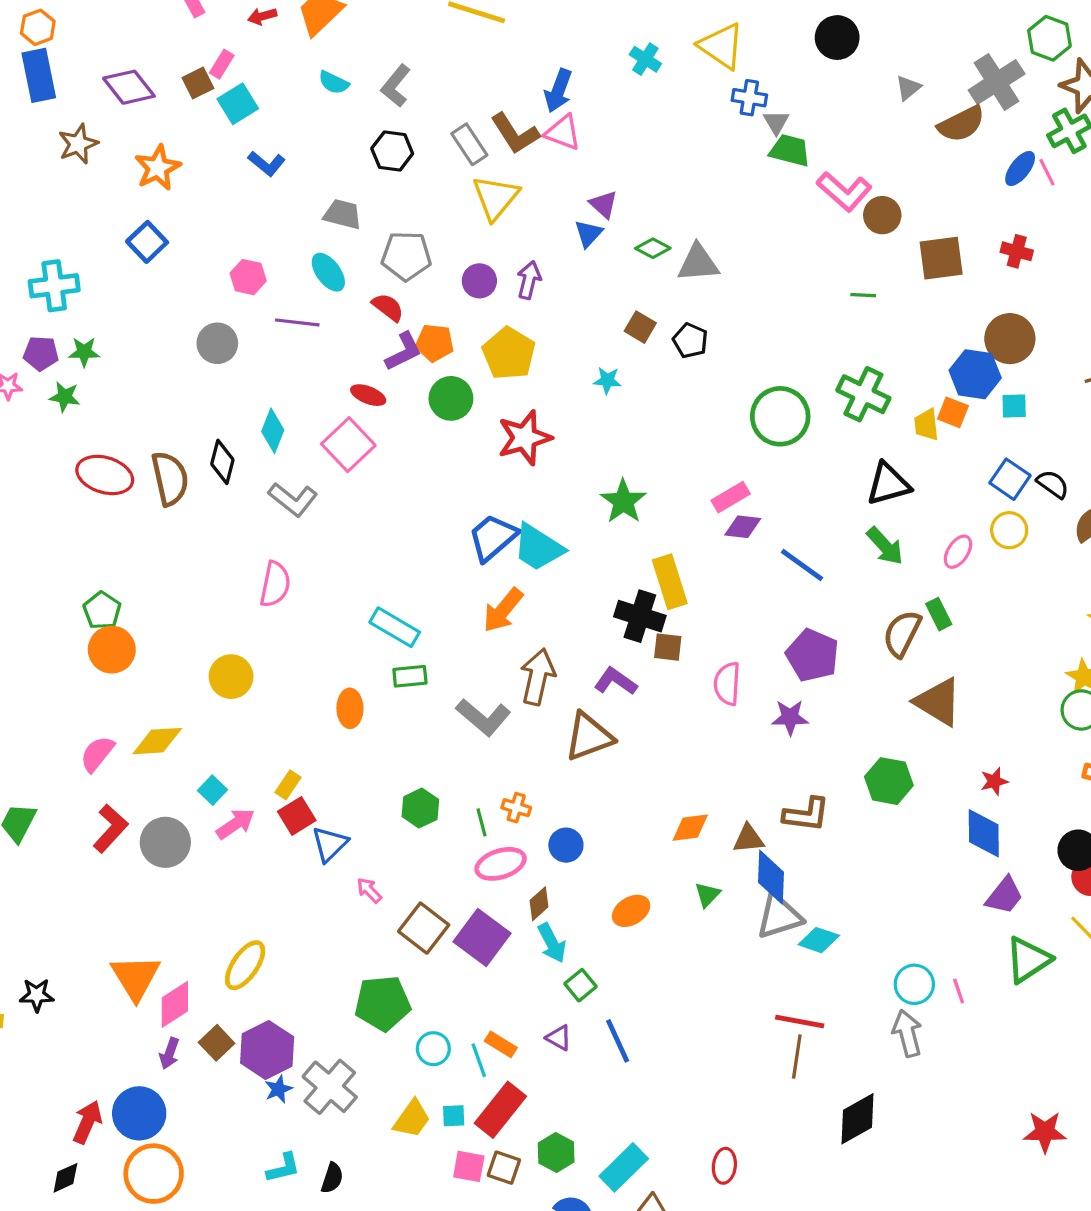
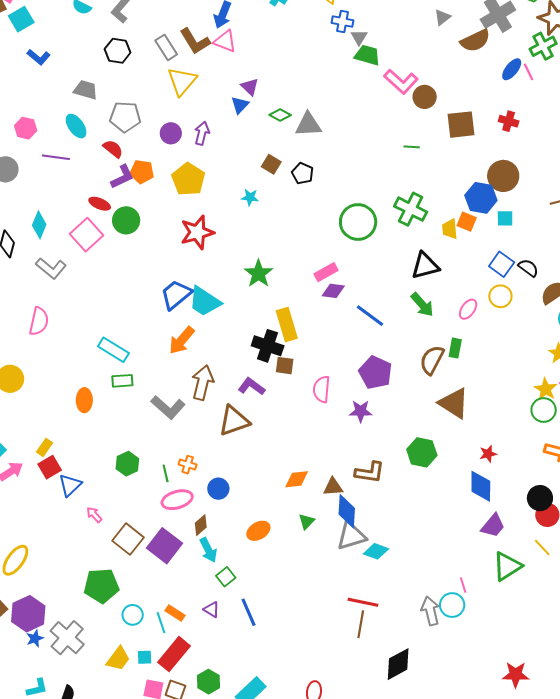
green circle: (451, 398) -> (126, 220), moved
green rectangle: (939, 614) -> (455, 348), turned 36
cyan circle: (914, 984) -> (452, 605), moved

